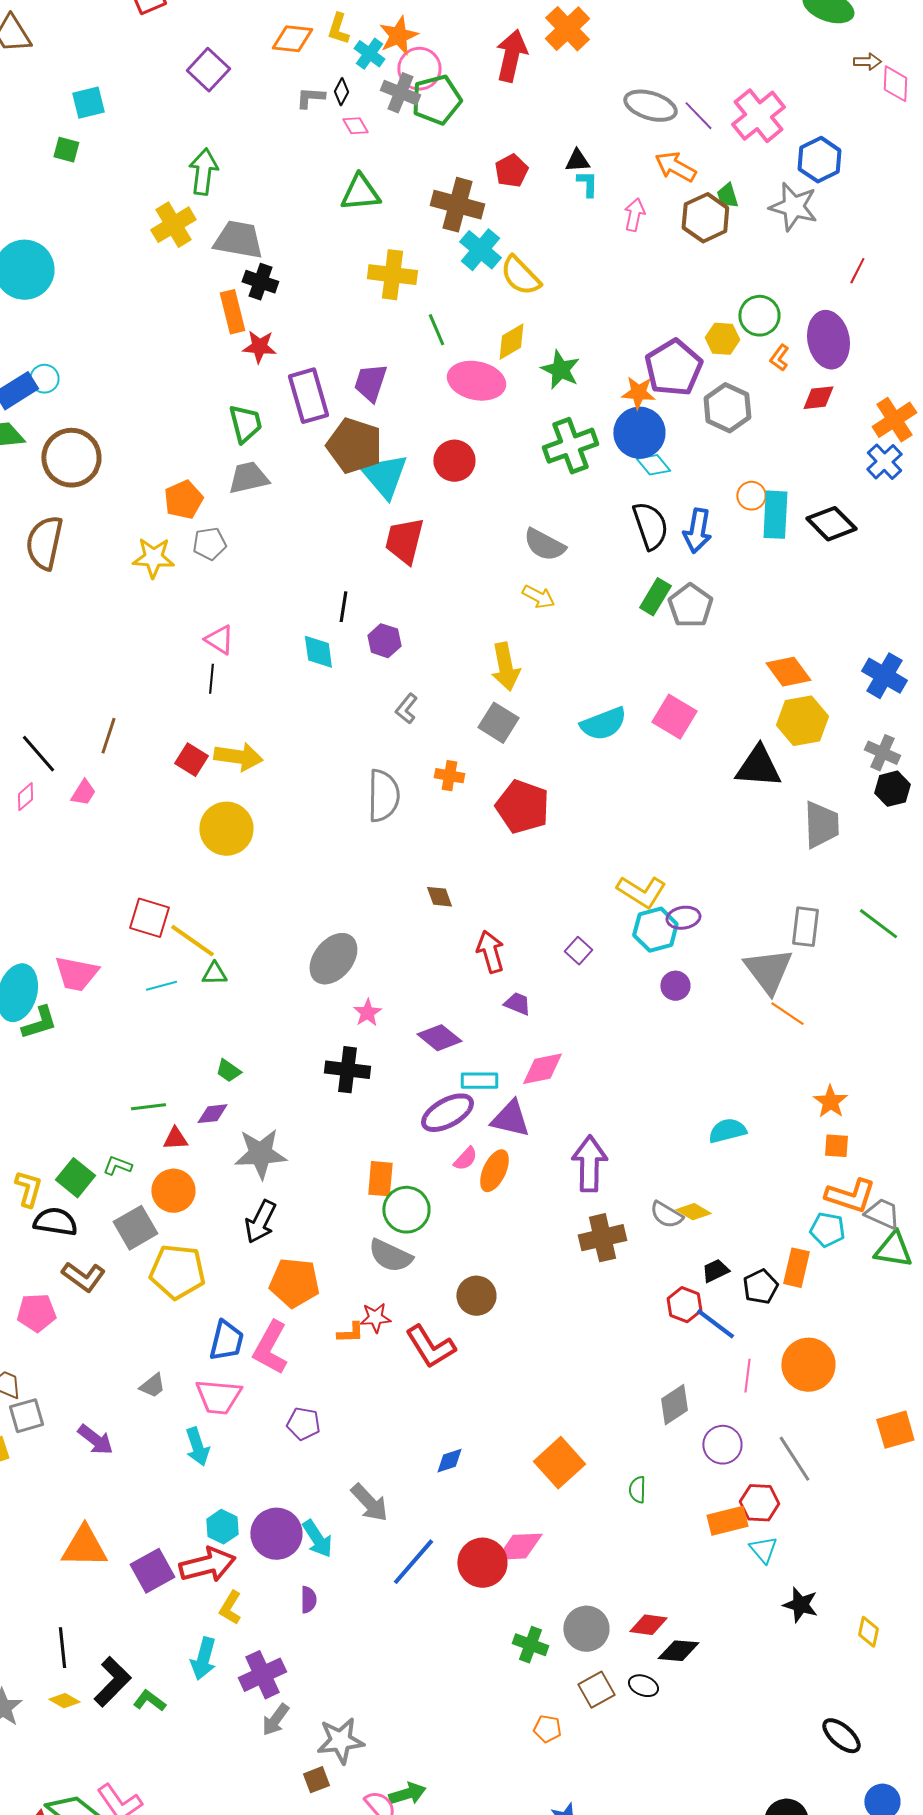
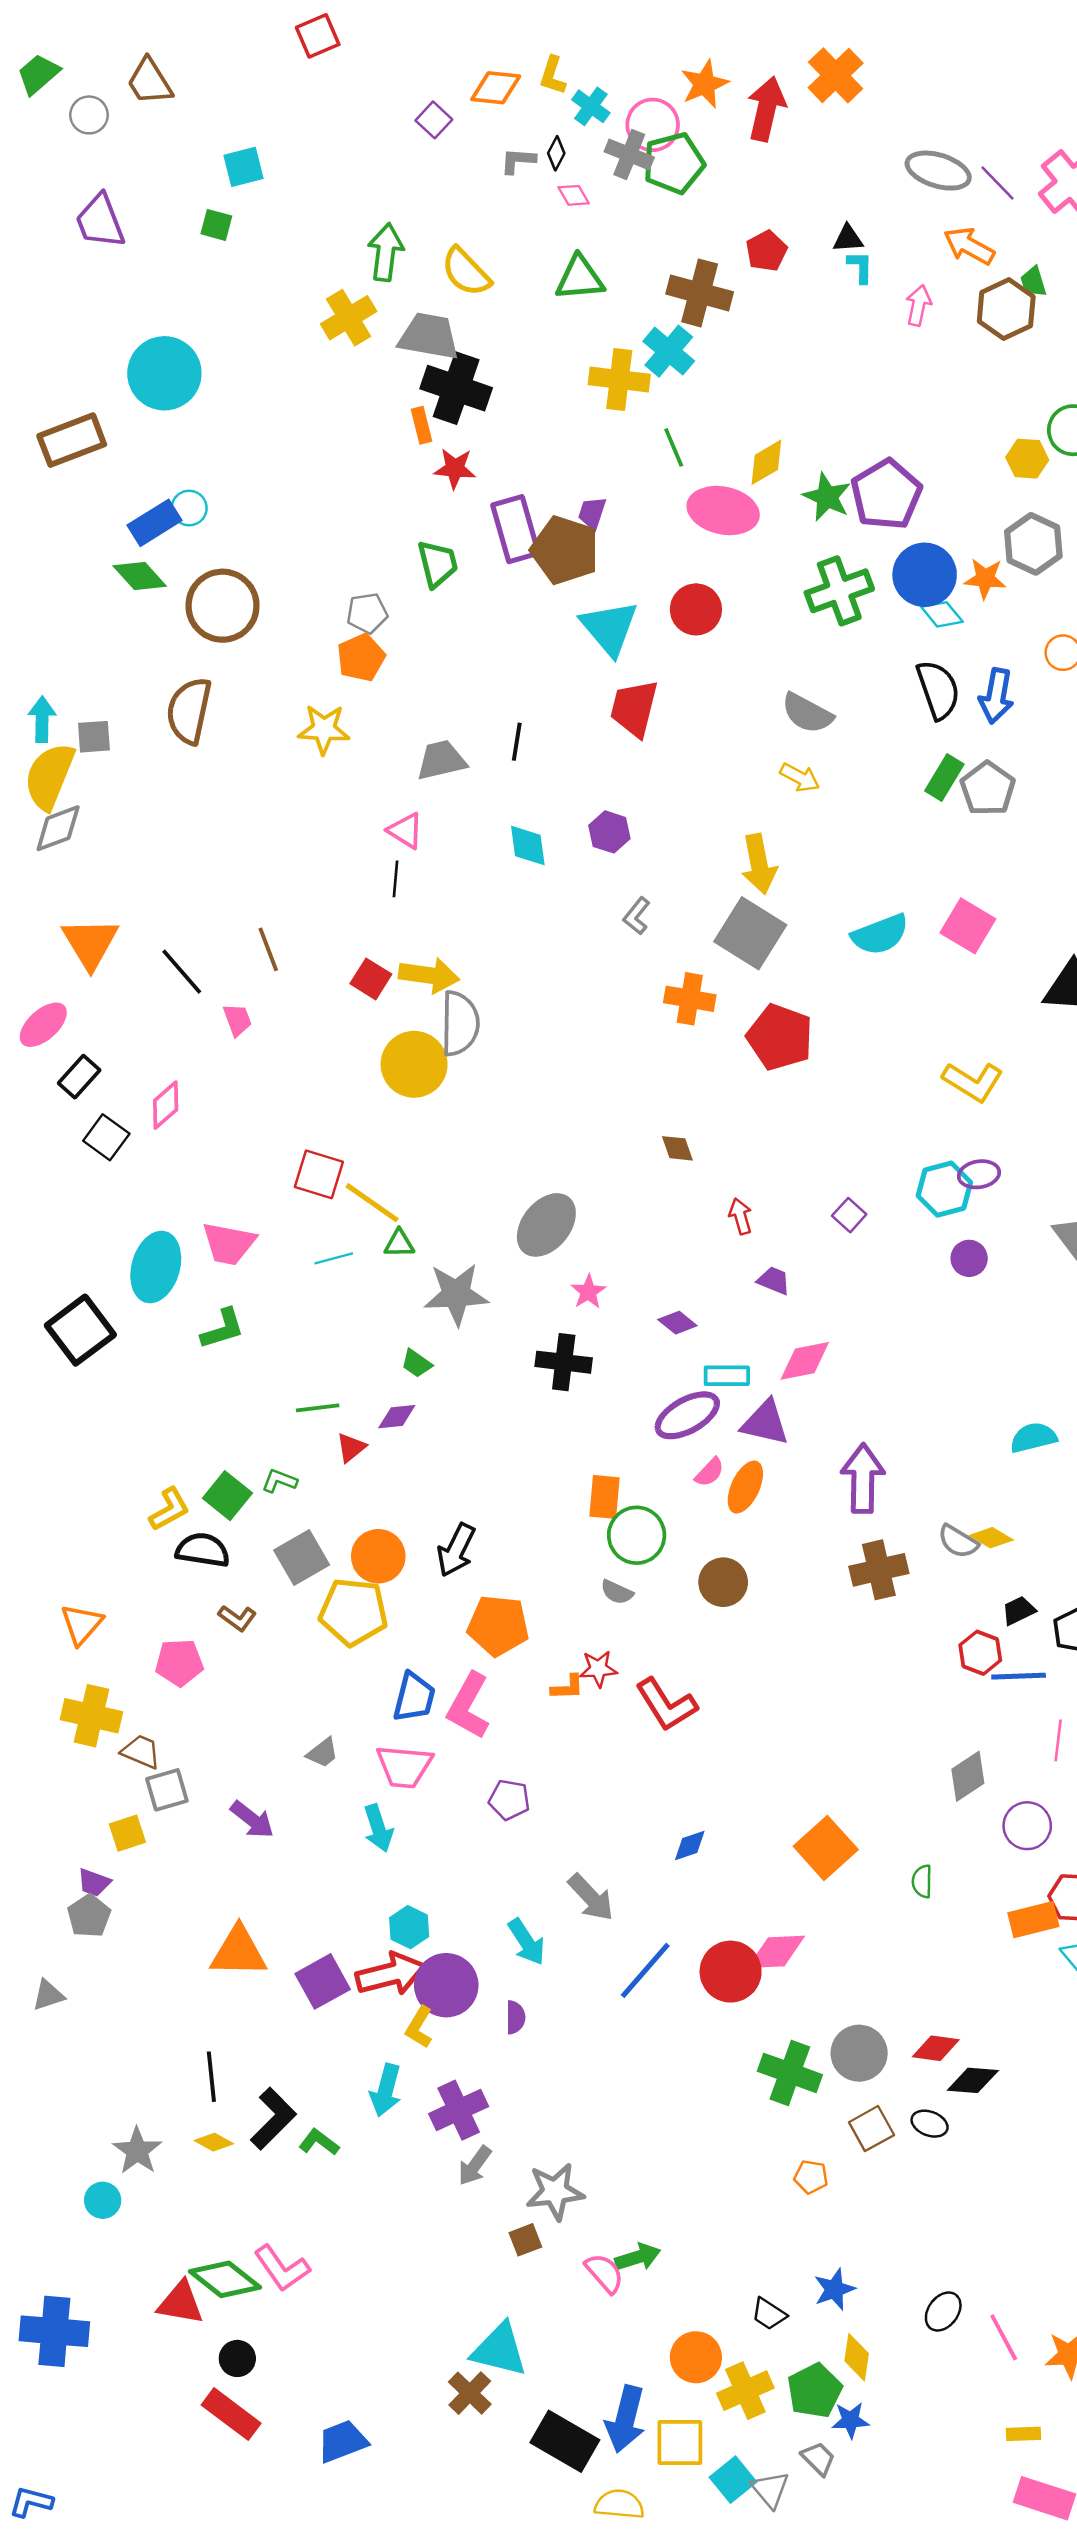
orange star: (398, 36) -> (705, 84), moved
purple square: (208, 70) -> (434, 120), moved, size x0.7
cyan cross: (480, 250) -> (669, 351), moved
yellow semicircle: (520, 276) -> (466, 272), moved
black cross: (260, 282) -> (456, 388), size x1.6
orange rectangle: (232, 312) -> (422, 425), size x0.7
purple pentagon: (673, 368) -> (886, 494), moved
purple trapezoid: (370, 383) -> (592, 513), size x0.7
orange star: (638, 393) -> (985, 578), moved
brown pentagon: (354, 446) -> (565, 550), moved
gray trapezoid: (248, 478) -> (441, 760), moved
gray pentagon: (209, 544) -> (367, 613), moved
black line: (343, 607) -> (517, 742), moved
gray square: (498, 723) -> (750, 933), size x1.4
brown line: (108, 736) -> (268, 949), turned -39
orange cross: (449, 776) -> (690, 999), size x1.4
pink trapezoid: (83, 793) -> (237, 1020), turned -52
gray semicircle: (383, 796) -> (460, 1023), moved
pink diamond: (25, 797) -> (166, 1105), moved, size x1.4
yellow L-shape: (641, 892) -> (973, 1082), moved
red arrow: (490, 952) -> (740, 1216), size x0.7
green L-shape: (39, 1023) -> (223, 1329), moved
purple diamond: (439, 1038) -> (677, 1323), size x0.7
red triangle: (175, 1139) -> (351, 1447), turned -36
gray star: (260, 1154) -> (456, 1294), moved
yellow L-shape: (28, 1189) -> (169, 1509), turned 45
orange circle: (173, 1191) -> (378, 1556), moved
gray semicircle: (390, 1256) -> (617, 1592), size x0.6
brown L-shape: (83, 1277) -> (237, 1618), size x0.7
brown circle: (476, 1296) -> (723, 1582), moved
blue line: (715, 1324) -> (1019, 1676), turned -39
purple circle: (276, 1534) -> (446, 1985), moved
green cross: (530, 1645) -> (790, 2073), size x1.4

